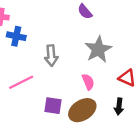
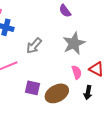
gray arrow: (51, 56) -> (34, 46), turned 42
pink semicircle: (88, 82) -> (77, 72), moved

